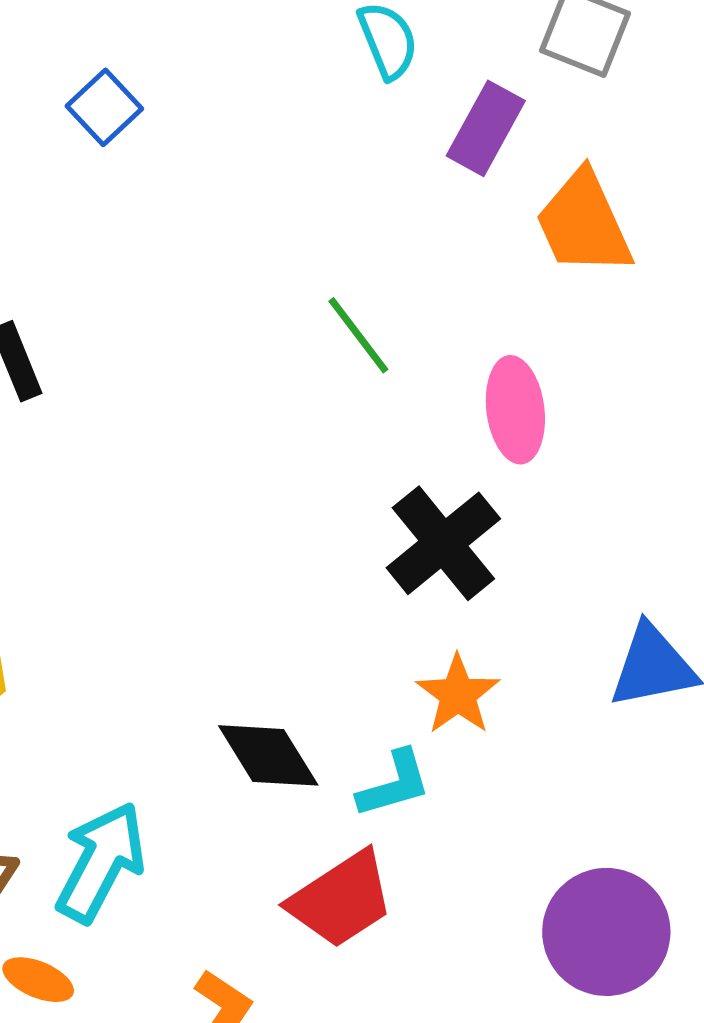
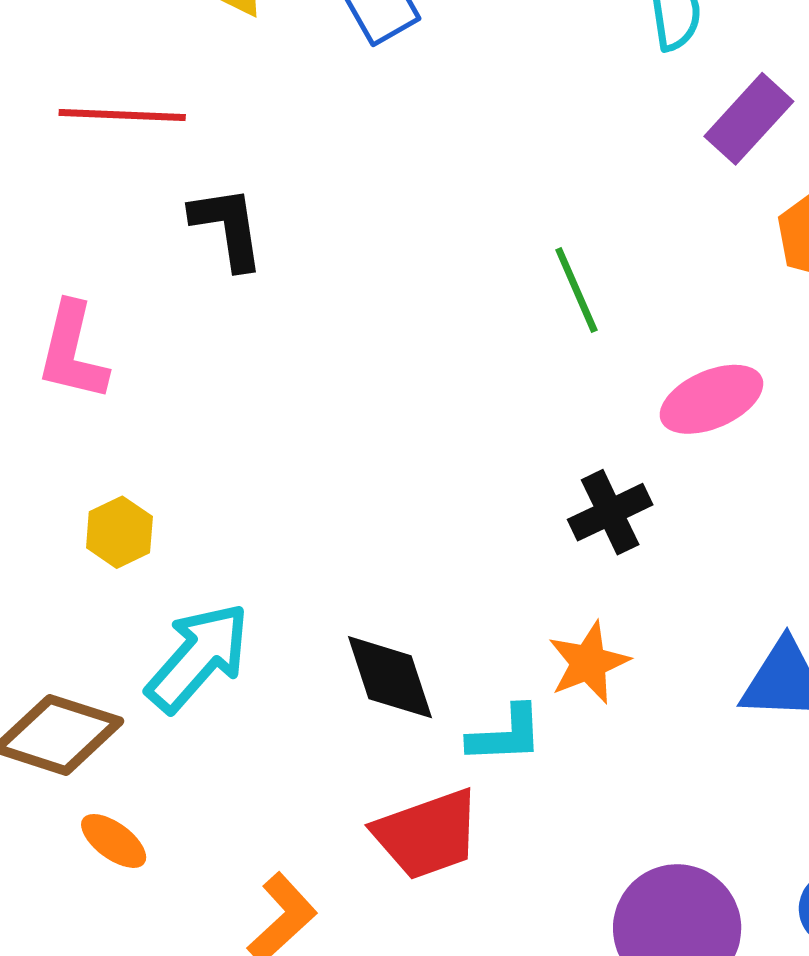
pink ellipse: (515, 410) -> (711, 399), turned 60
black cross: (443, 543) -> (610, 512), size x0.7
cyan arrow: (101, 862) -> (198, 657), moved

